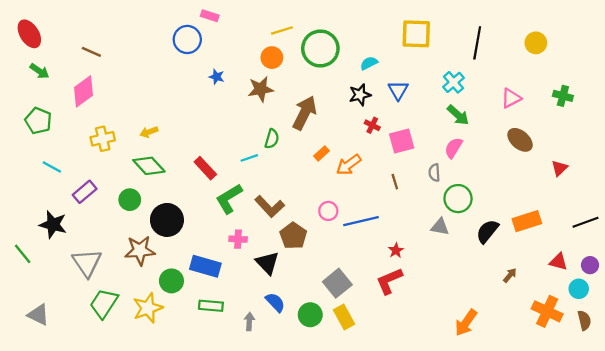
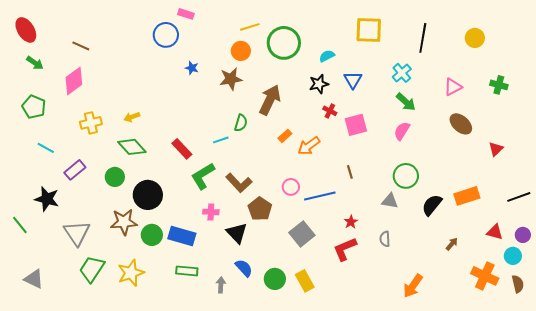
gray semicircle: (434, 173) -> (385, 239), moved
brown line: (395, 182) -> (350, 172), moved
green circle: (171, 281) -> (152, 235), moved
gray square: (337, 283) -> (302, 234), moved

